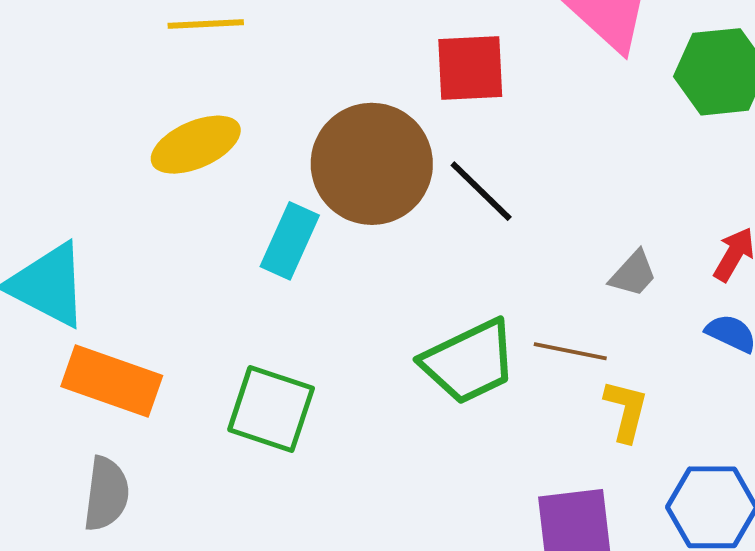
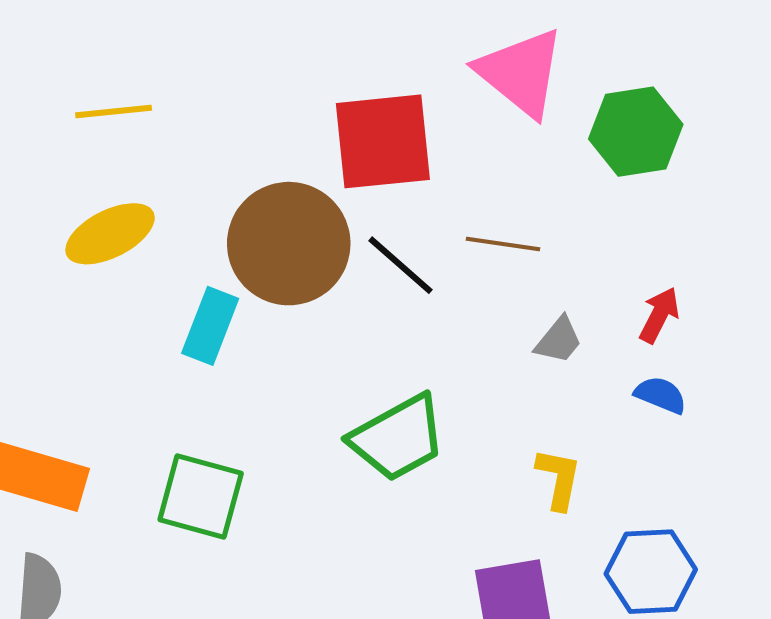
red square: (470, 68) -> (383, 141), size x1.4
brown line: (570, 351) -> (503, 244), moved

